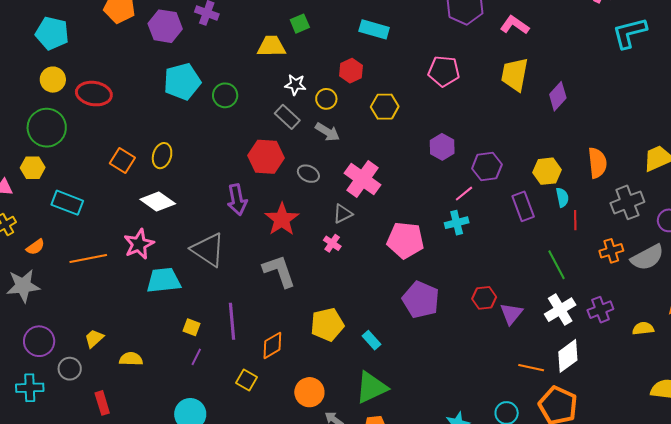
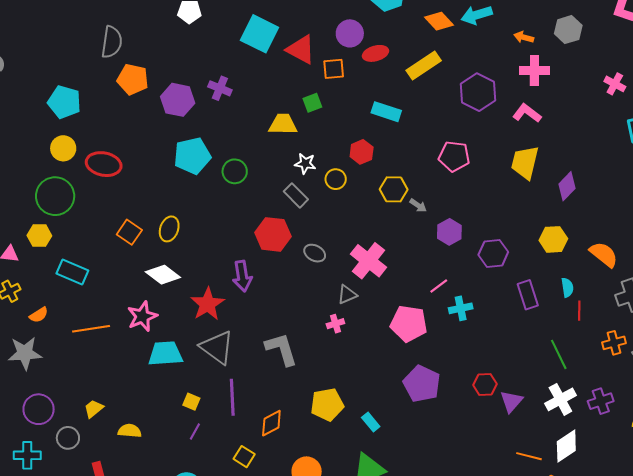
gray arrow: (327, 132) -> (418, 205), moved, size x0.7
orange semicircle: (597, 163) -> (604, 254), turned -48
yellow hexagon: (547, 171) -> (553, 239), moved
pink line: (464, 194) -> (439, 286), moved
red star: (282, 219) -> (207, 304), moved
pink cross: (332, 243) -> (335, 324), turned 36
gray triangle: (208, 250) -> (217, 347), moved

